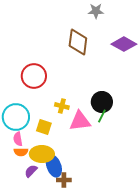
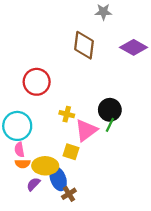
pink triangle: (80, 121) -> (86, 130), turned -30
yellow square: (44, 127) -> (71, 152), moved
brown cross: (64, 180) -> (69, 194), turned -32

